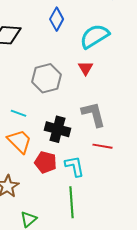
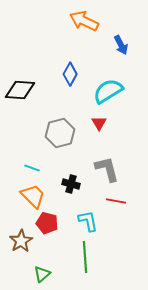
black cross: (58, 129) -> (71, 184), size x0.7
red pentagon: (46, 162) -> (47, 223), moved

